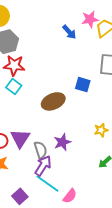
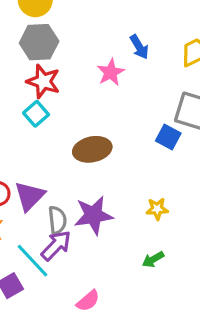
pink star: (90, 19) -> (111, 72), moved, turned -30
blue square: (83, 85) -> (168, 137), moved
purple star: (62, 142) -> (93, 215), size x1.4
cyan line: (47, 184) -> (33, 261), moved

